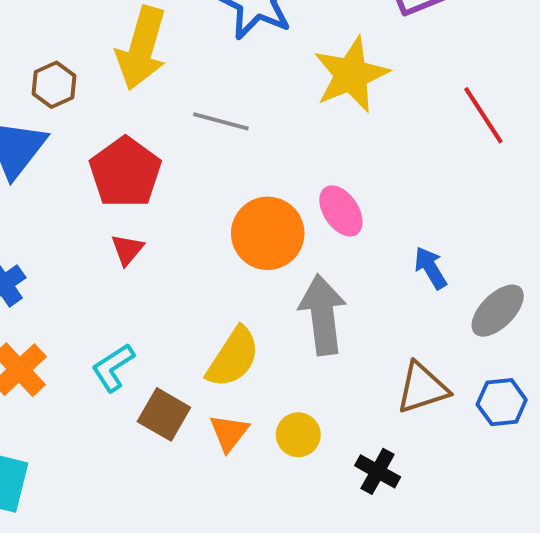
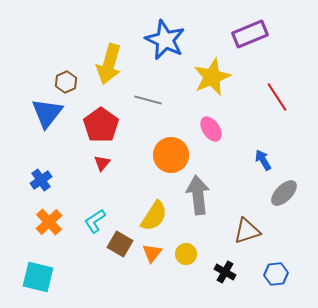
pink ellipse: (341, 211) -> (211, 129), moved
blue arrow: (430, 268) -> (263, 160), moved
blue hexagon: (502, 402) -> (276, 274), moved

